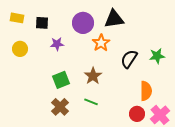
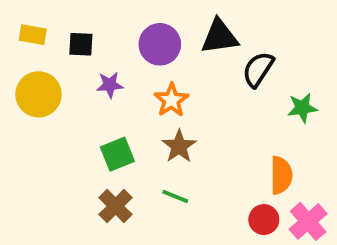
orange star: (101, 43) -> (171, 100), moved
yellow circle: (20, 49) -> (39, 94), size x1.5
black semicircle: (129, 59) -> (258, 69), moved

